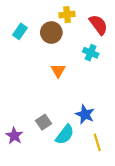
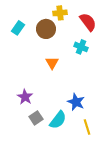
gray square: (43, 122) -> (36, 118), moved
purple star: (14, 136) -> (25, 97), moved

